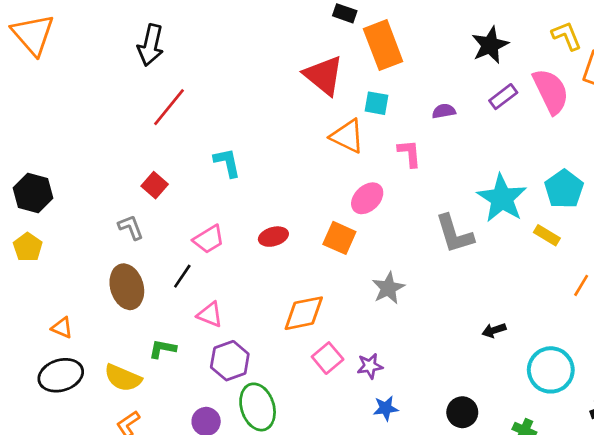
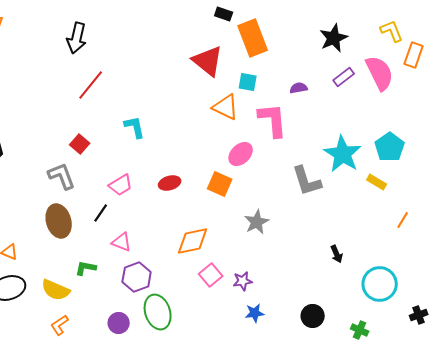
pink L-shape: (409, 153) -> (273, 120), size x1.6
gray L-shape: (131, 227) -> (62, 176), size x1.4
black arrow: (494, 330) -> (337, 254), turned -96

